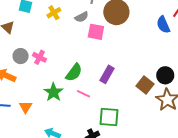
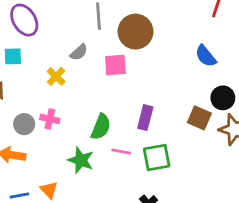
yellow cross: (54, 13) -> (56, 76), moved
gray semicircle: (82, 17) -> (79, 52), moved
blue semicircle: (163, 25) -> (206, 56), moved
green square: (109, 117) -> (157, 157), moved

